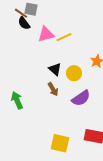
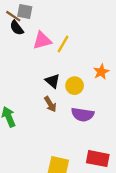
yellow line: (64, 37) -> (63, 44), turned -35
purple semicircle: (81, 98) -> (83, 115), turned 42

